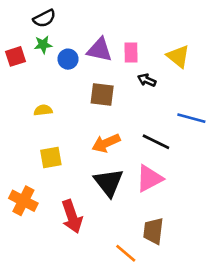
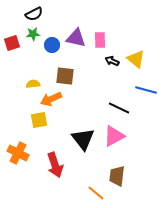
yellow triangle: (178, 56) -> (136, 59), moved
brown square: (102, 94) -> (65, 76), moved
orange arrow: (106, 143) -> (51, 99), moved

